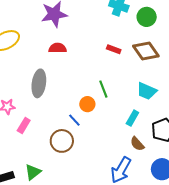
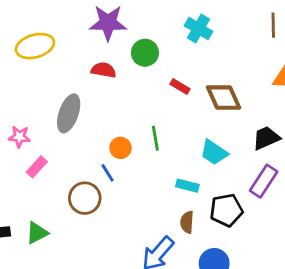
green circle: (147, 17) -> (145, 53), moved
orange circle: (87, 104) -> (120, 148), moved
cyan rectangle: (132, 118) -> (187, 186), turned 63
brown semicircle: (137, 144) -> (187, 222), turned 35

